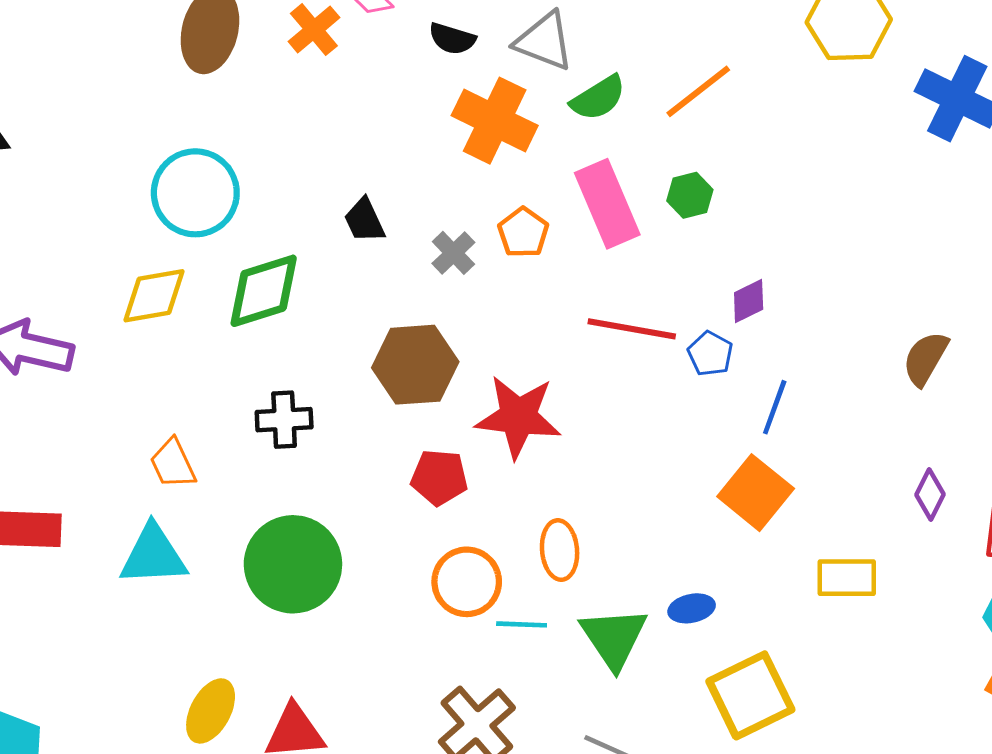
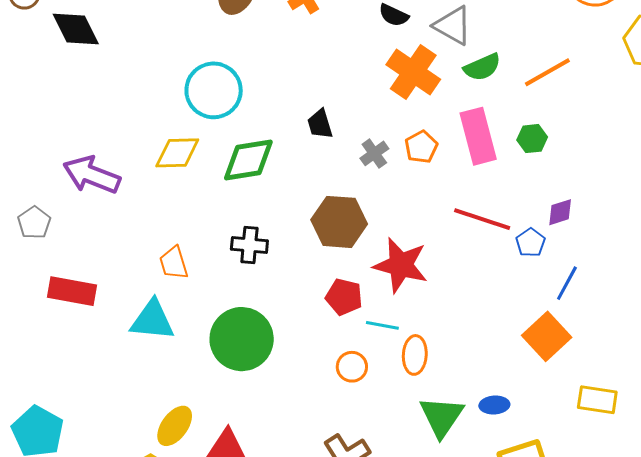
orange circle: (467, 582) -> (352, 367), size x0.7
cyan line: (522, 624) -> (382, 325), moved

